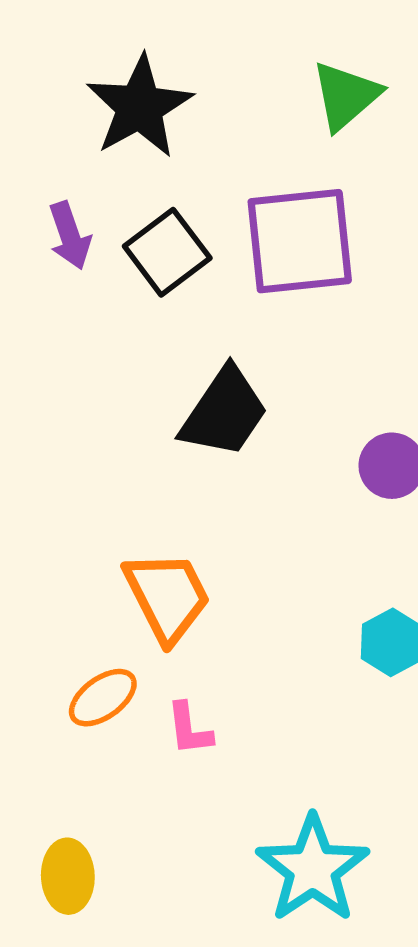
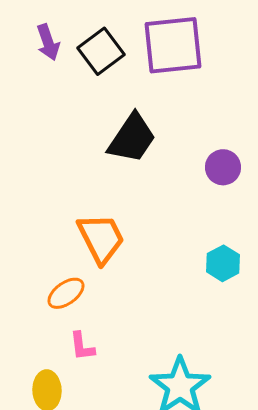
pink L-shape: (189, 729) -> (82, 346), moved

